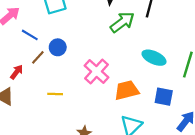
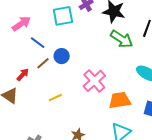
green arrow: (122, 22) -> (122, 39), turned 65
yellow line: (55, 94) -> (55, 98), turned -32

